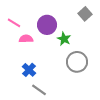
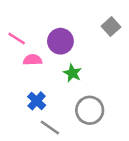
green star: (64, 39) -> (72, 73), moved
gray circle: (77, 62) -> (90, 110), moved

